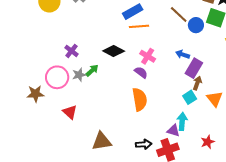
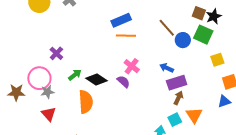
black diamond: (114, 51) -> (97, 80), moved
purple rectangle: (194, 68) -> (177, 83), turned 36
gray star: (79, 75) -> (47, 92), moved
cyan square: (190, 97) -> (175, 120), moved
orange semicircle: (140, 99) -> (86, 102), moved

